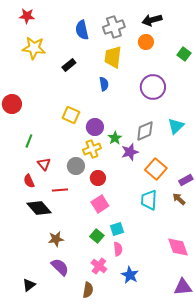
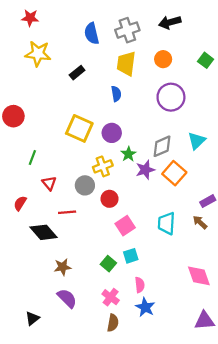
orange circle: (146, 42) -> (163, 59), moved
yellow square: (71, 115) -> (79, 128), size x1.4
purple circle: (95, 127) -> (112, 133), moved
orange square: (156, 169) -> (174, 173), moved
red semicircle: (29, 181) -> (20, 203), moved, turned 56
pink square: (100, 204) -> (125, 226), moved
pink semicircle: (118, 249) -> (140, 285), moved
brown semicircle: (88, 290) -> (113, 323), moved

